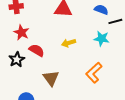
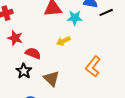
cyan star: (102, 39) -> (75, 18), moved
black star: (17, 59) -> (24, 71), moved

